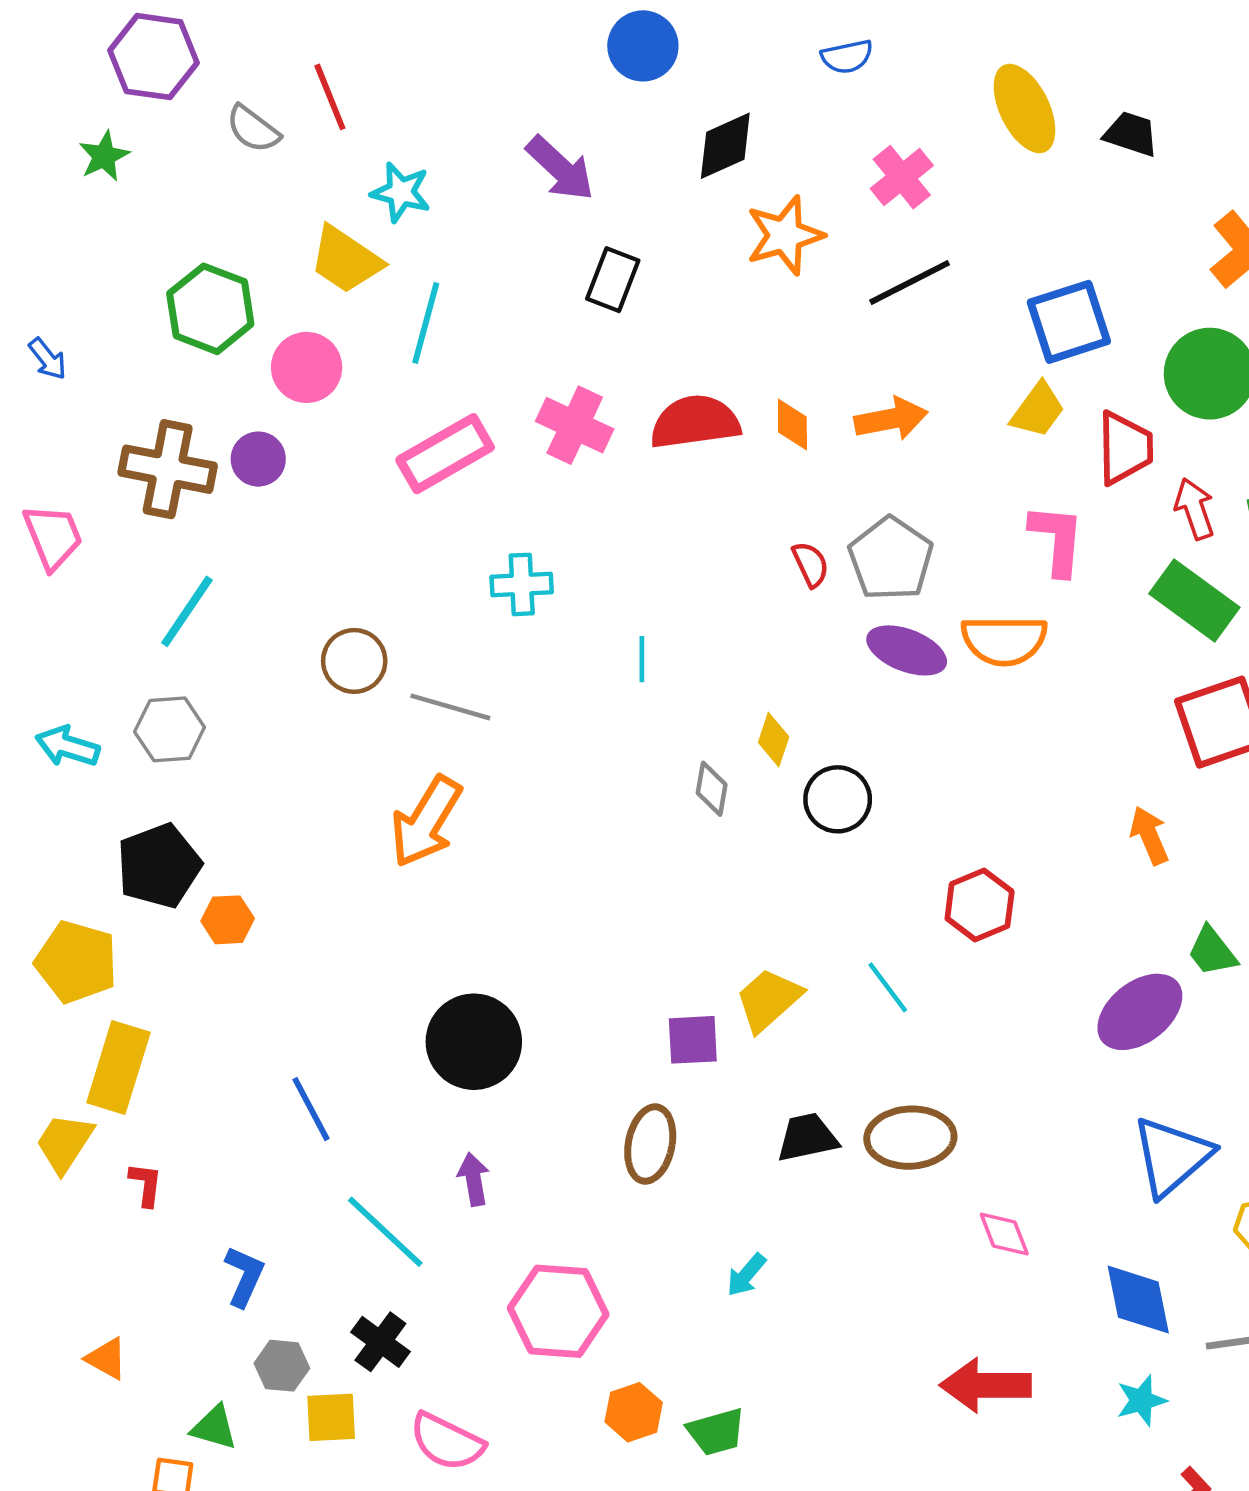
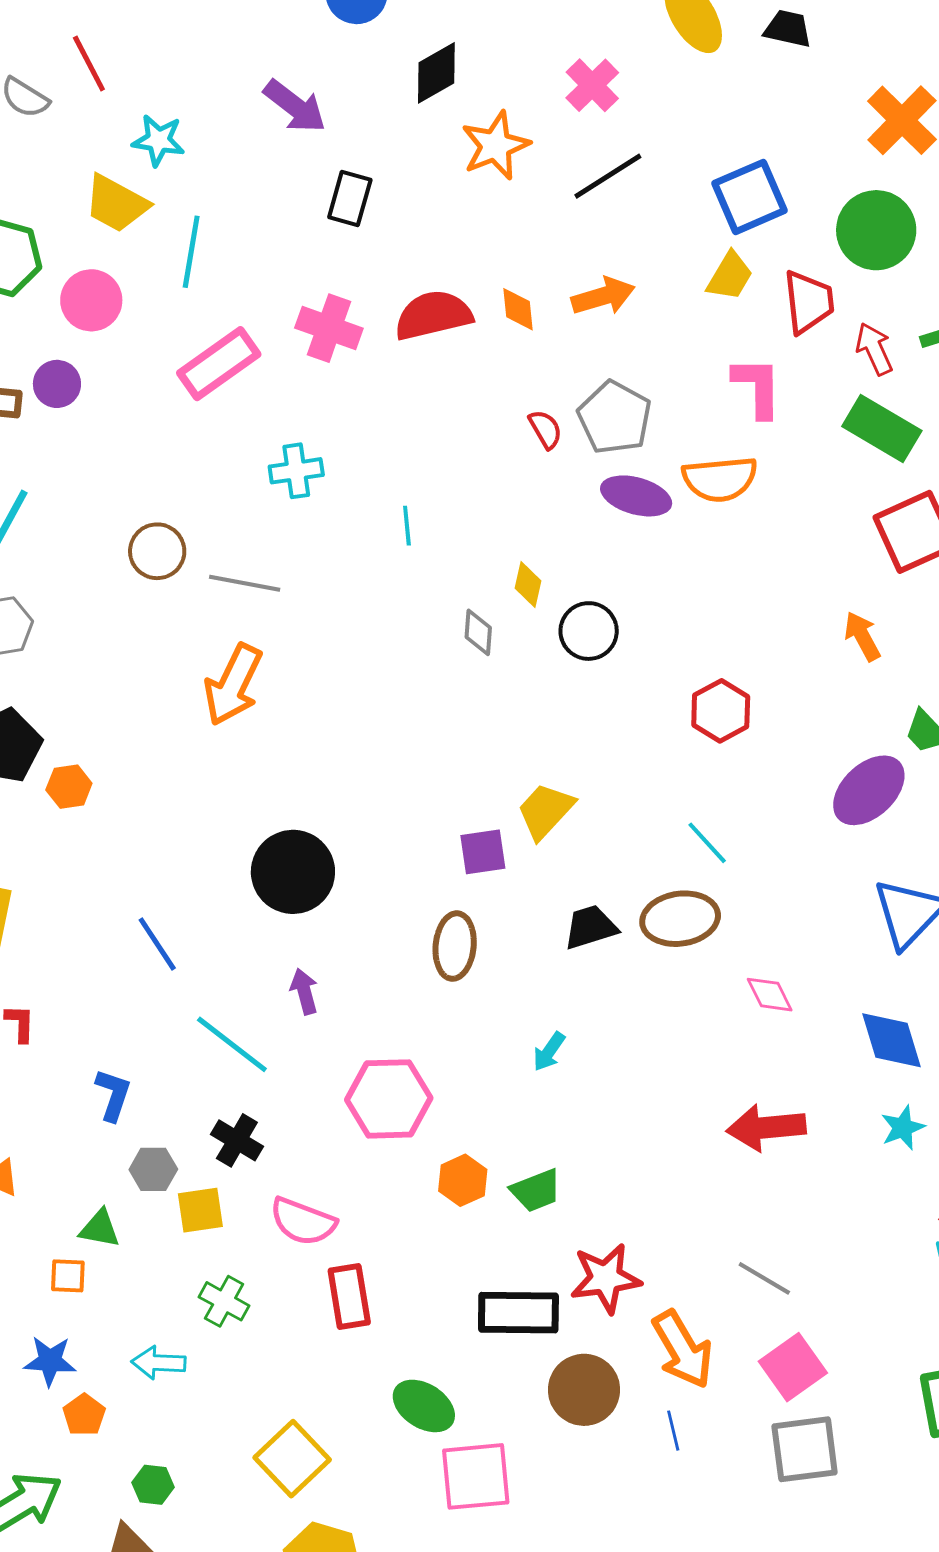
cyan line: (888, 987) -> (707, 843), moved

